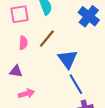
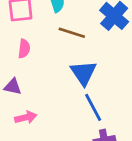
brown line: (47, 39) -> (72, 33), moved, turned 66

